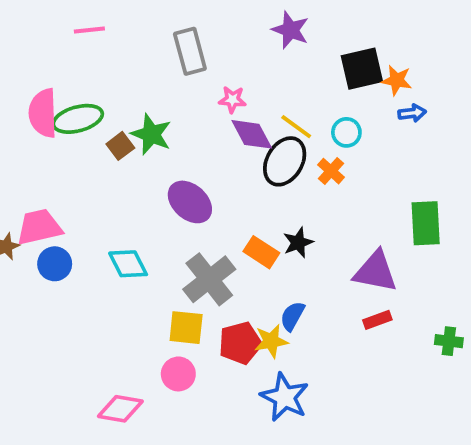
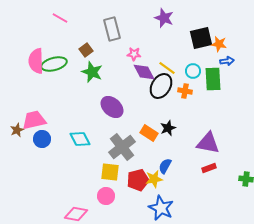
pink line: (89, 30) -> (60, 18), turned 35
brown square: (120, 146) -> (86, 50), moved
orange cross: (331, 171) -> (185, 91), turned -32
green rectangle: (426, 223) -> (213, 79), moved

